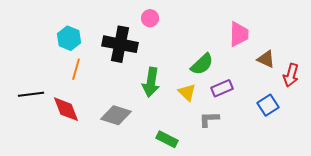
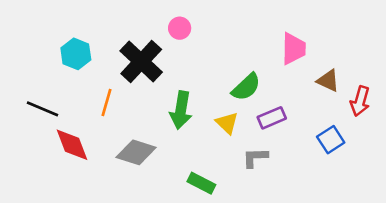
black cross: (120, 44) -> (141, 61), turned 32
orange line: (76, 69) -> (107, 102), moved
black line: (31, 94) -> (43, 109), moved, turned 30

